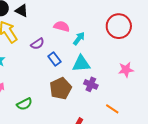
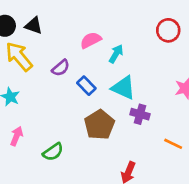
pink semicircle: (62, 26) -> (91, 40), turned -35
red circle: (119, 26) -> (168, 30), size x0.7
cyan triangle: (81, 64) -> (123, 88), turned 36

